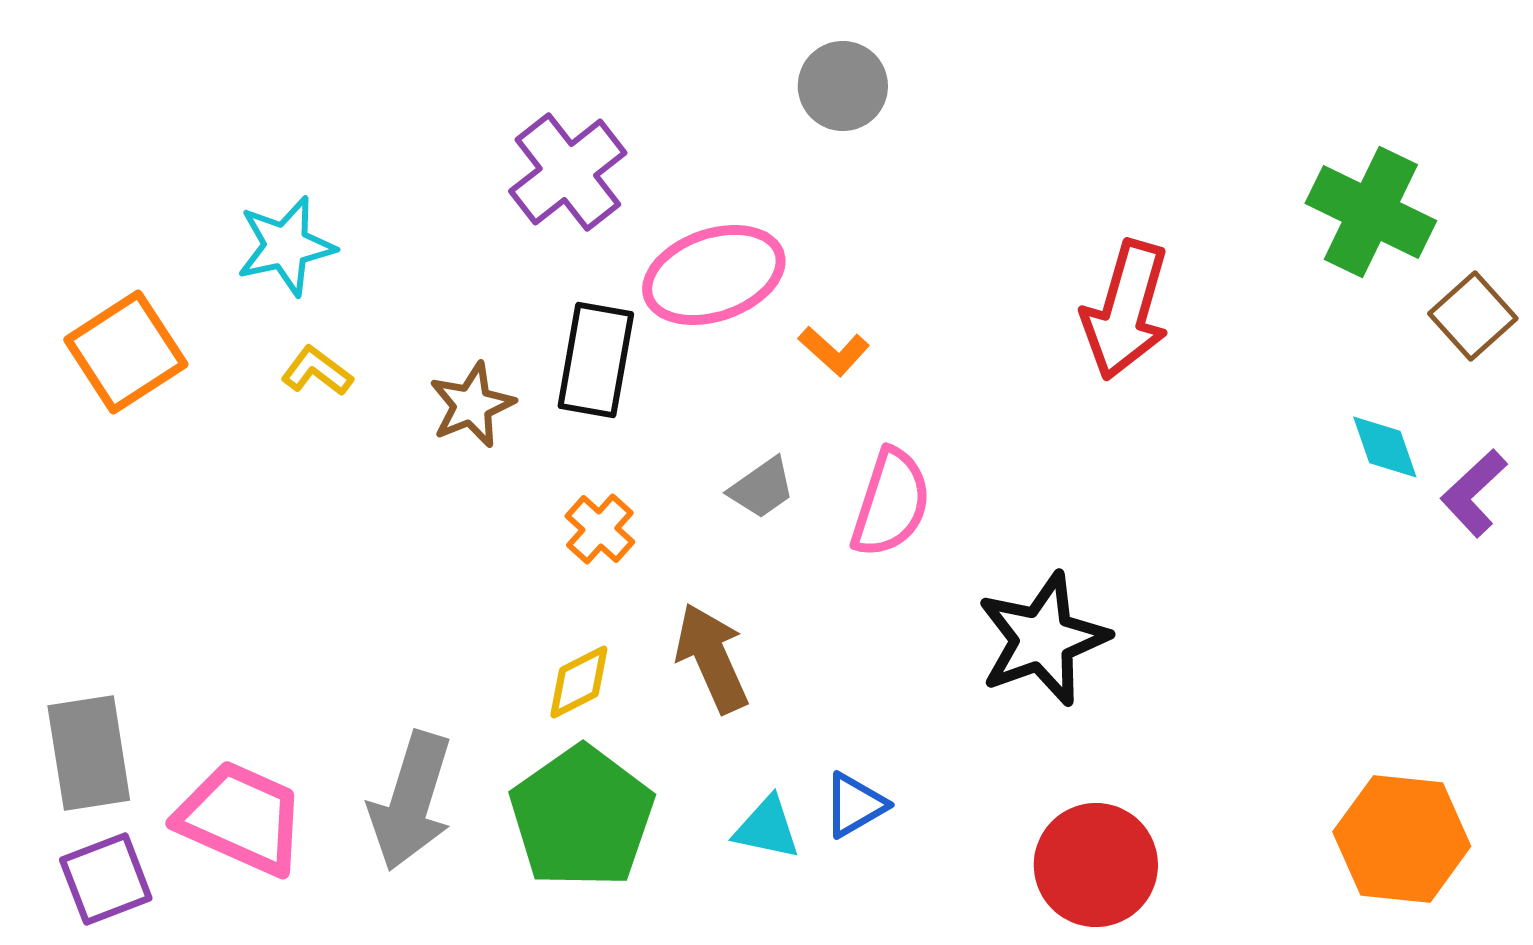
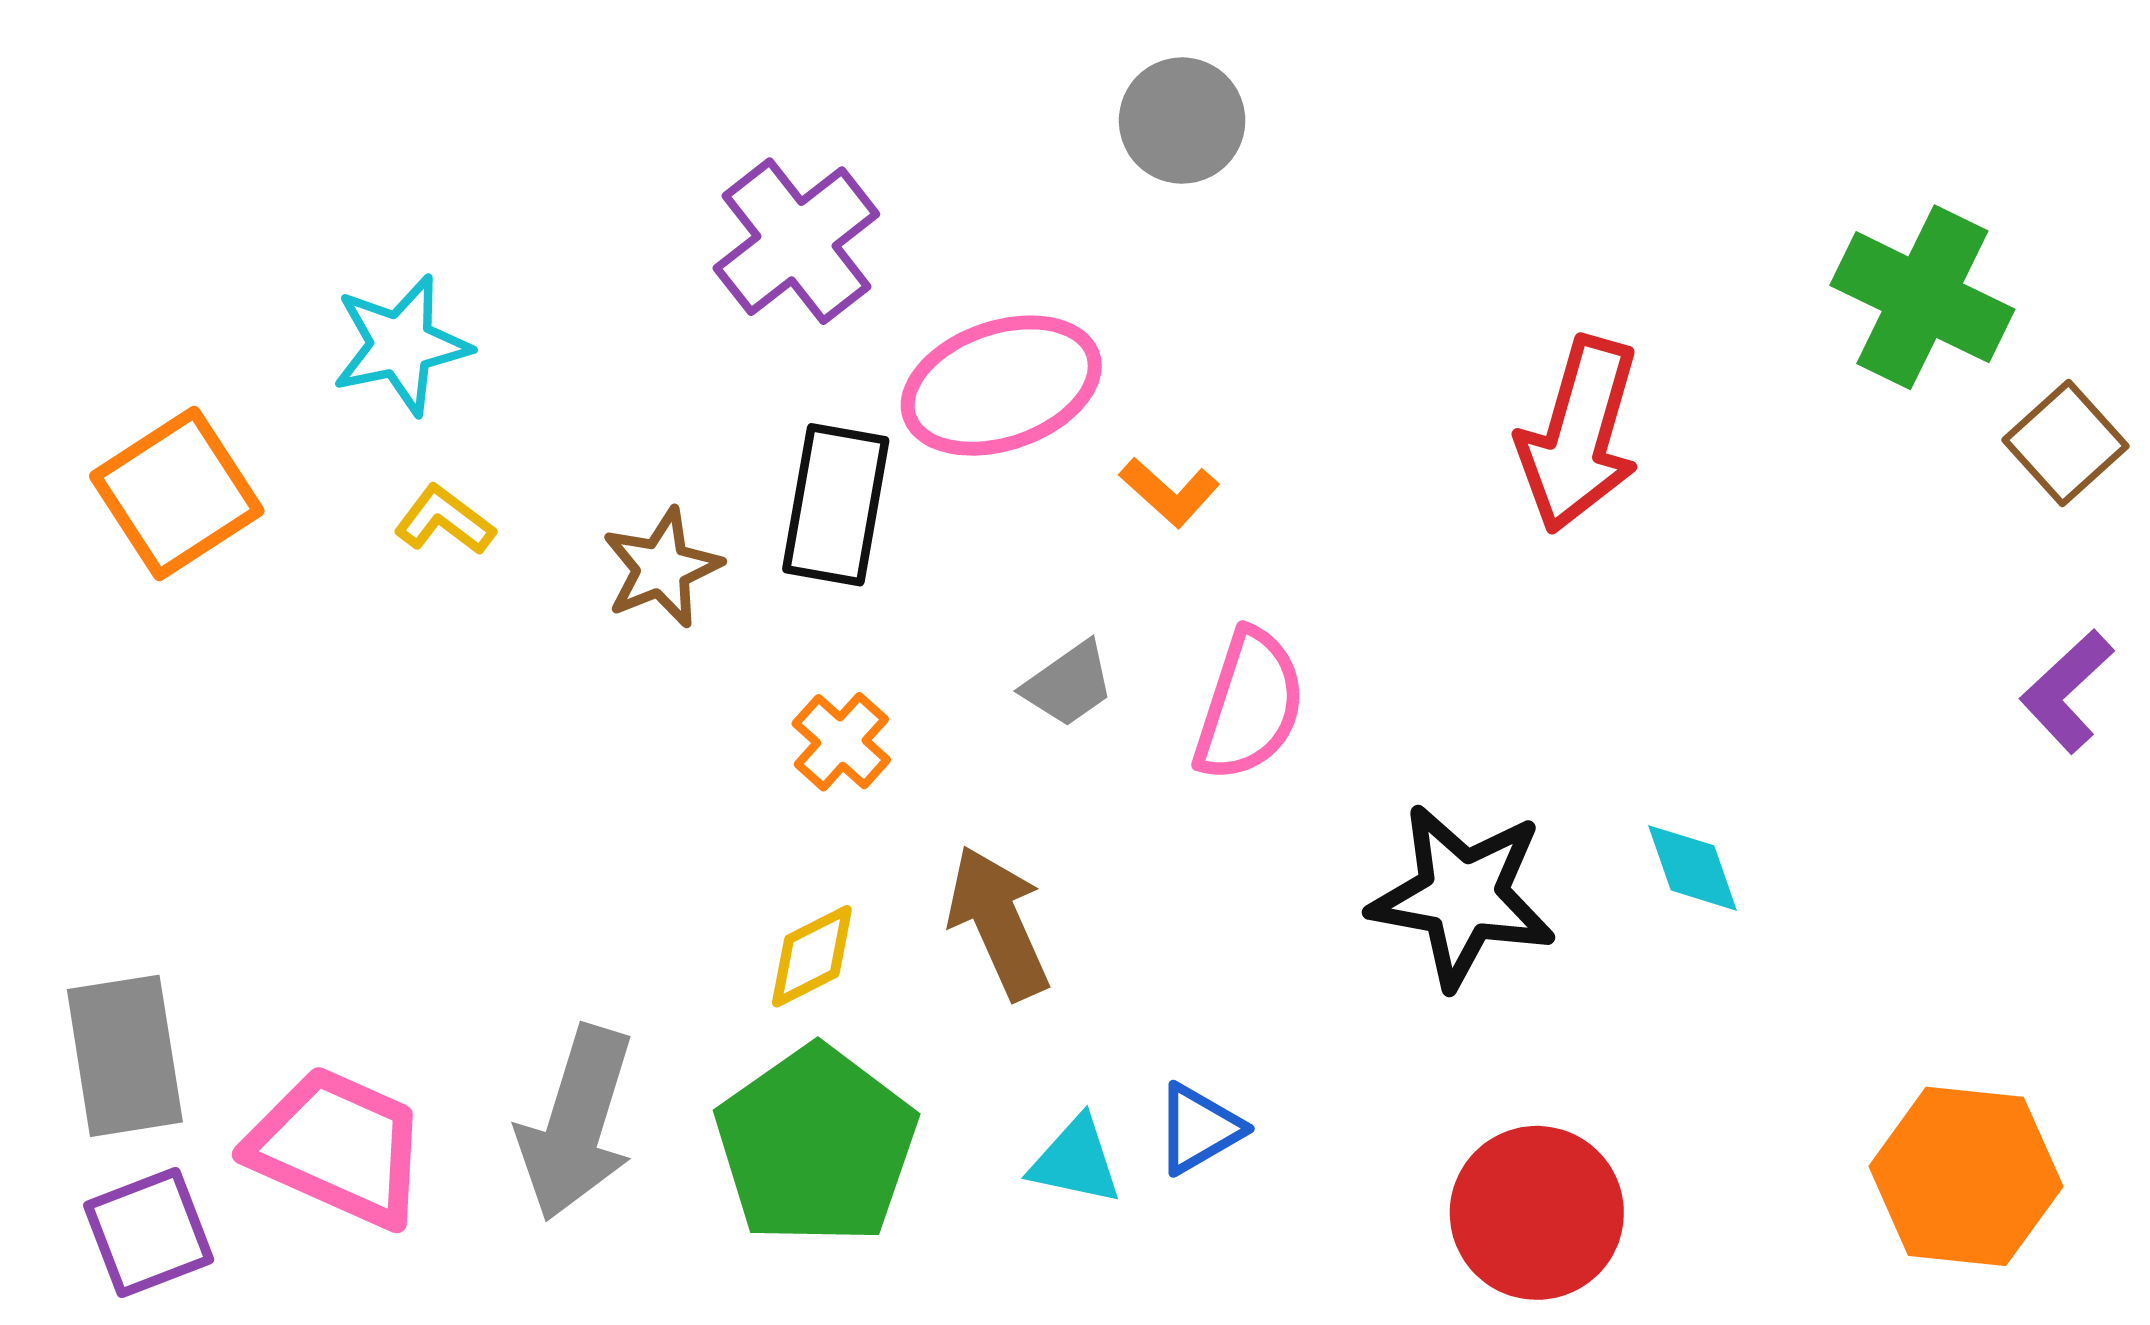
cyan diamond: (1385, 447) -> (1692, 868), moved
black star: (1043, 639) -> (1462, 896), turned 30

